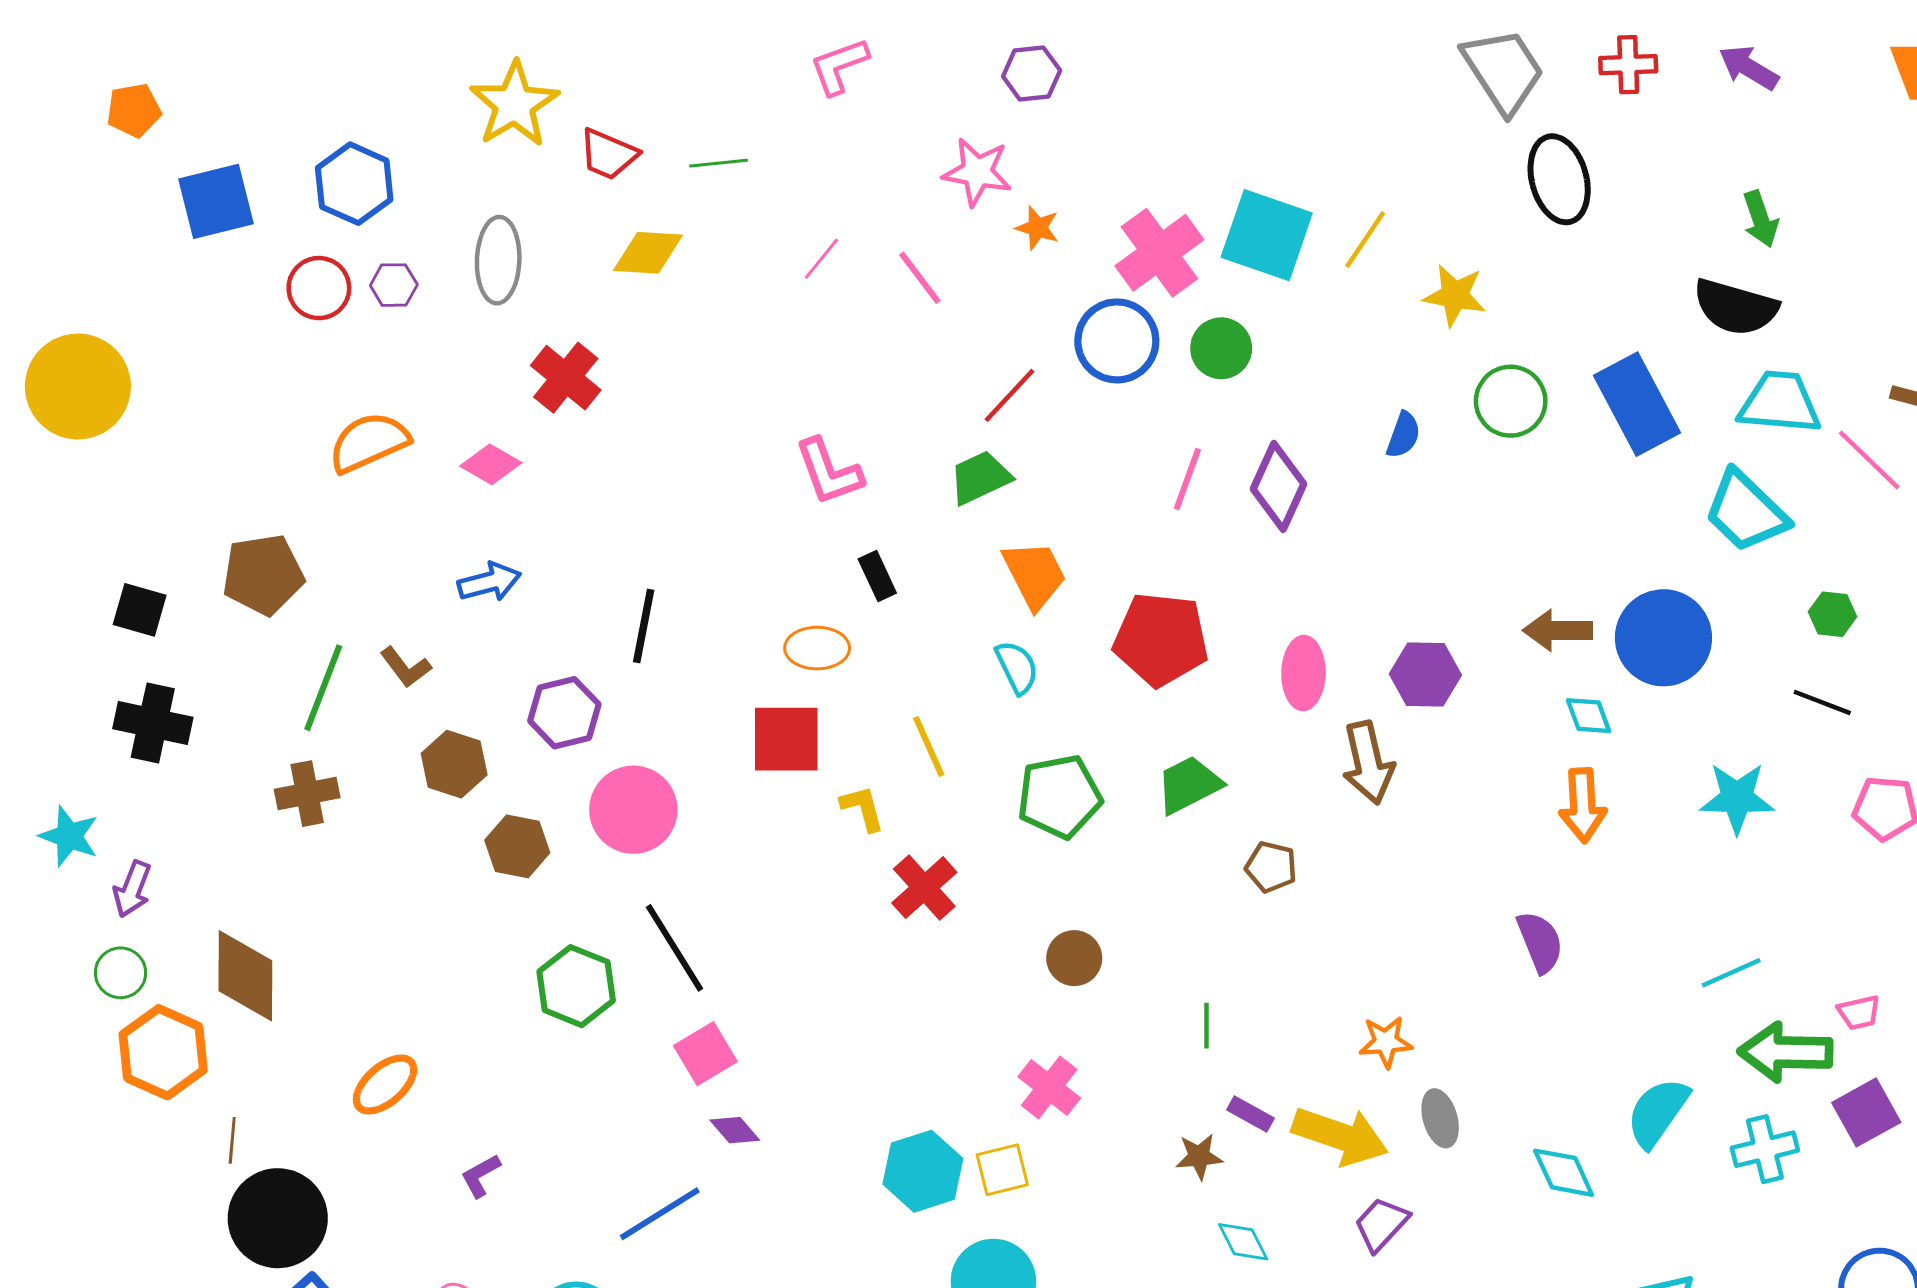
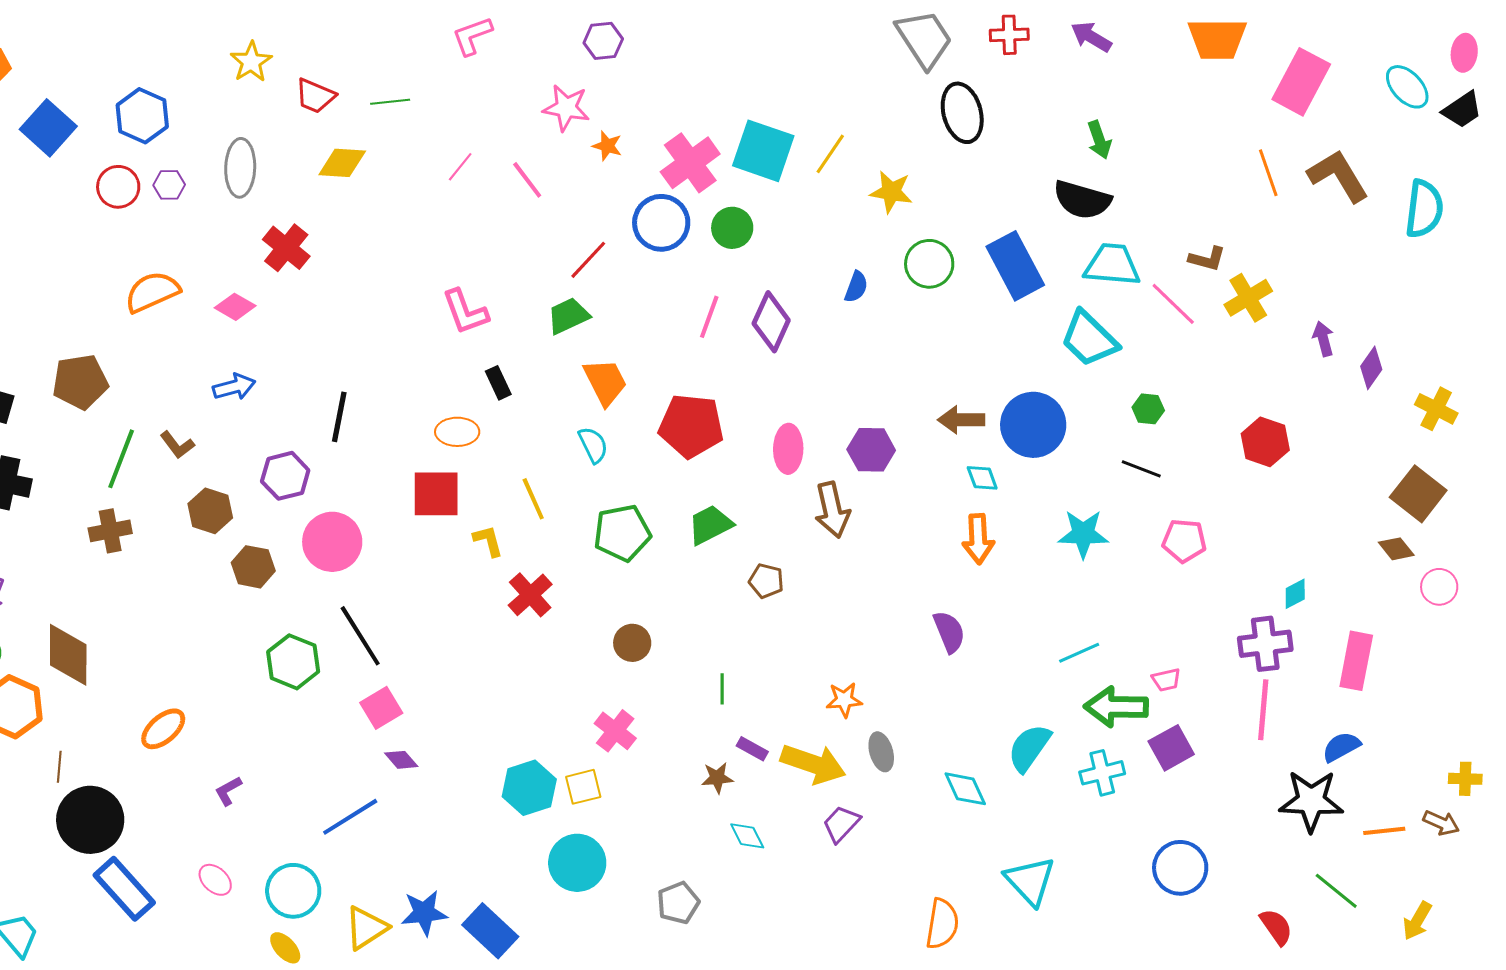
yellow star: (514, 104) -> (251, 62), size x0.7
blue square: (216, 201) -> (48, 128), turned -34

